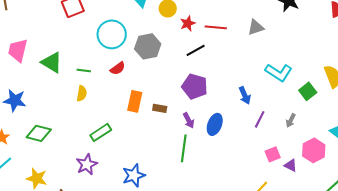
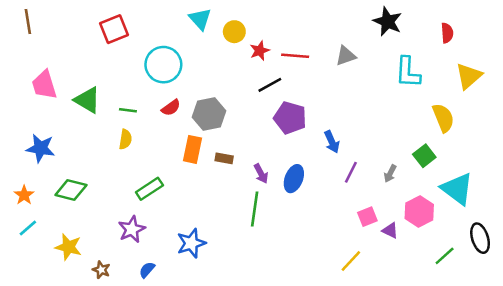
gray hexagon: (148, 46) -> (209, 114), moved
pink trapezoid: (18, 50) -> (44, 85), turned -30
cyan L-shape: (279, 72) -> (408, 72), moved, turned 60
purple pentagon: (195, 86) -> (290, 118), moved
green square: (308, 91) -> (424, 156), moved

